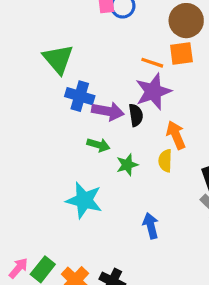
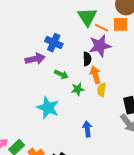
green triangle: (58, 59) -> (87, 17), moved
purple arrow: (108, 111) -> (35, 59), moved, turned -30
orange arrow: (176, 135) -> (95, 75), moved

